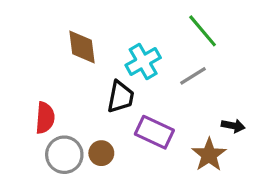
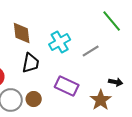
green line: (203, 31) -> (112, 21), moved
black trapezoid: (121, 97) -> (31, 63), moved

